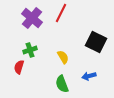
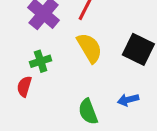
yellow semicircle: (63, 57) -> (89, 48), moved, size x1.5

